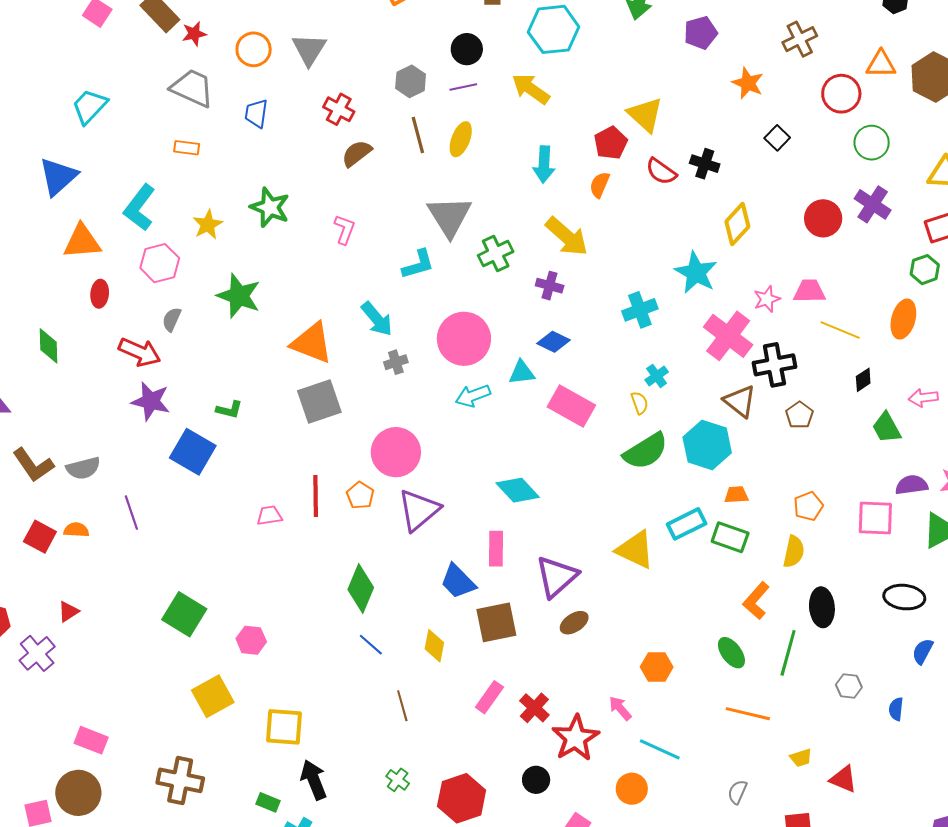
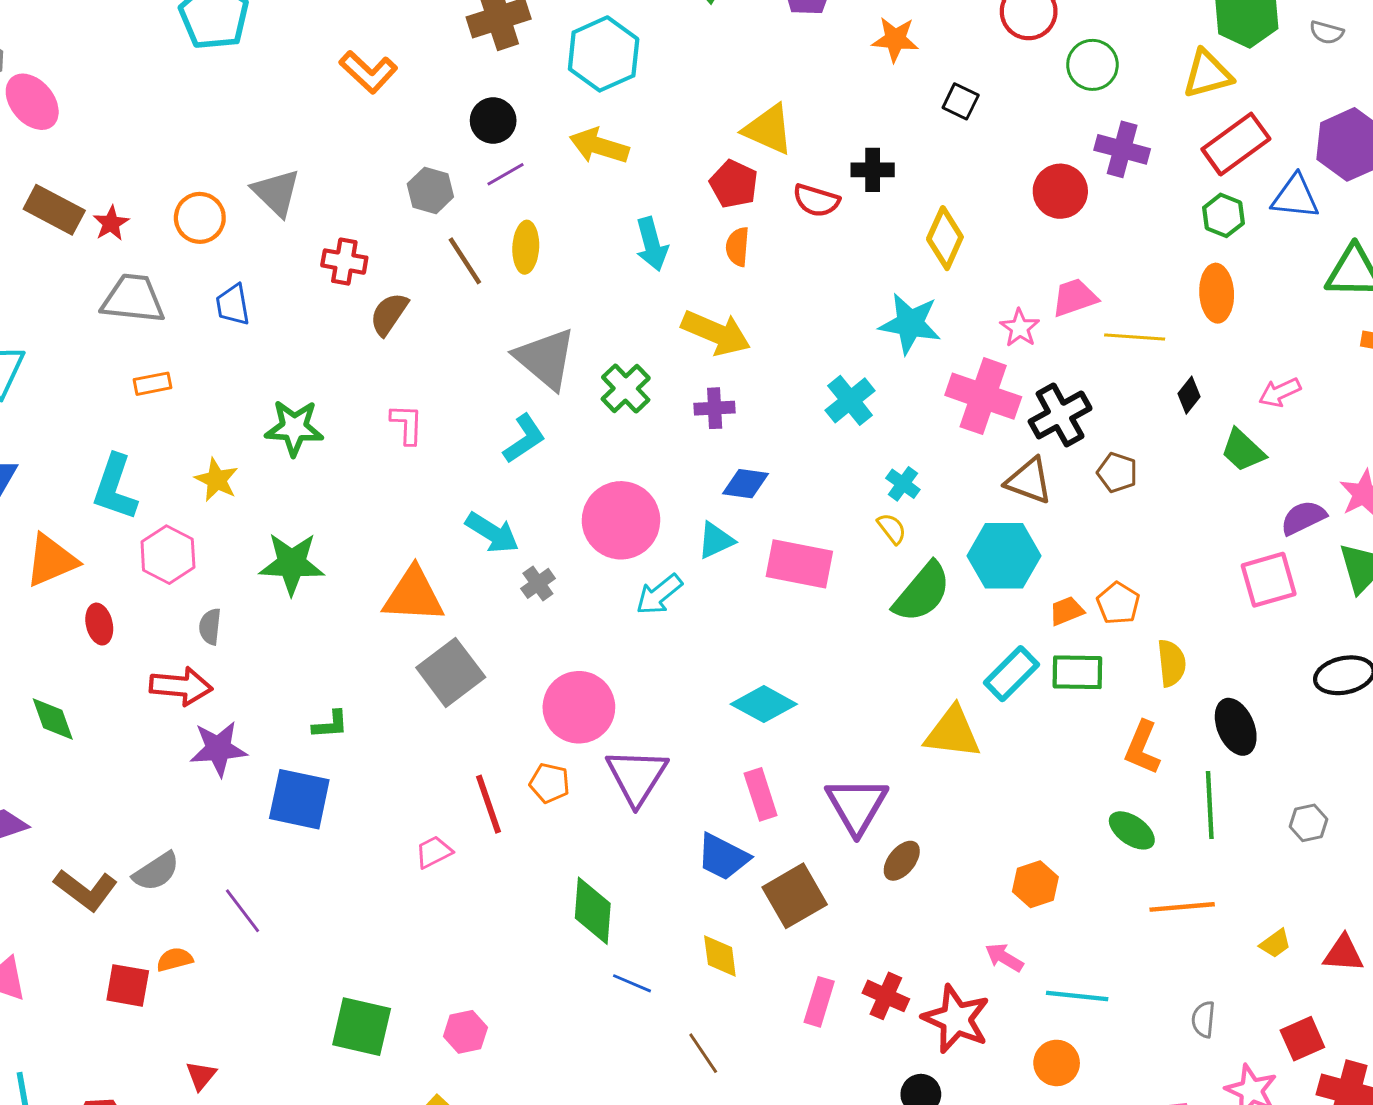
orange pentagon: (808, 506) -> (1118, 603), moved

